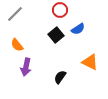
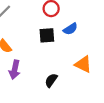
black square: (56, 35) -> (47, 35), turned 35

